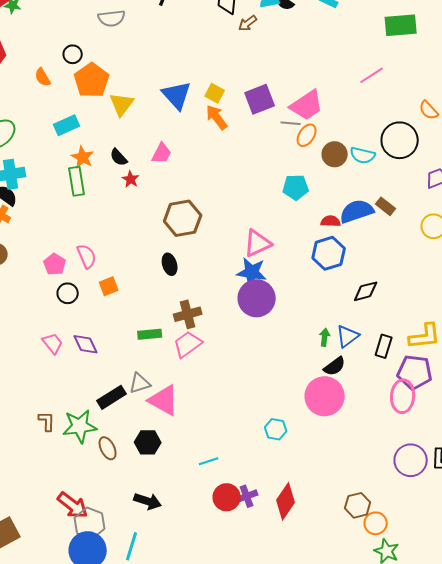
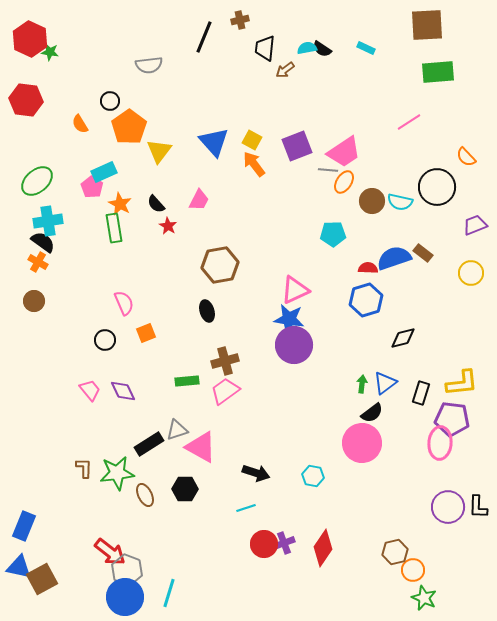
pink pentagon: (55, 264) -> (92, 187), moved
black arrow: (148, 501) -> (256, 473), moved

